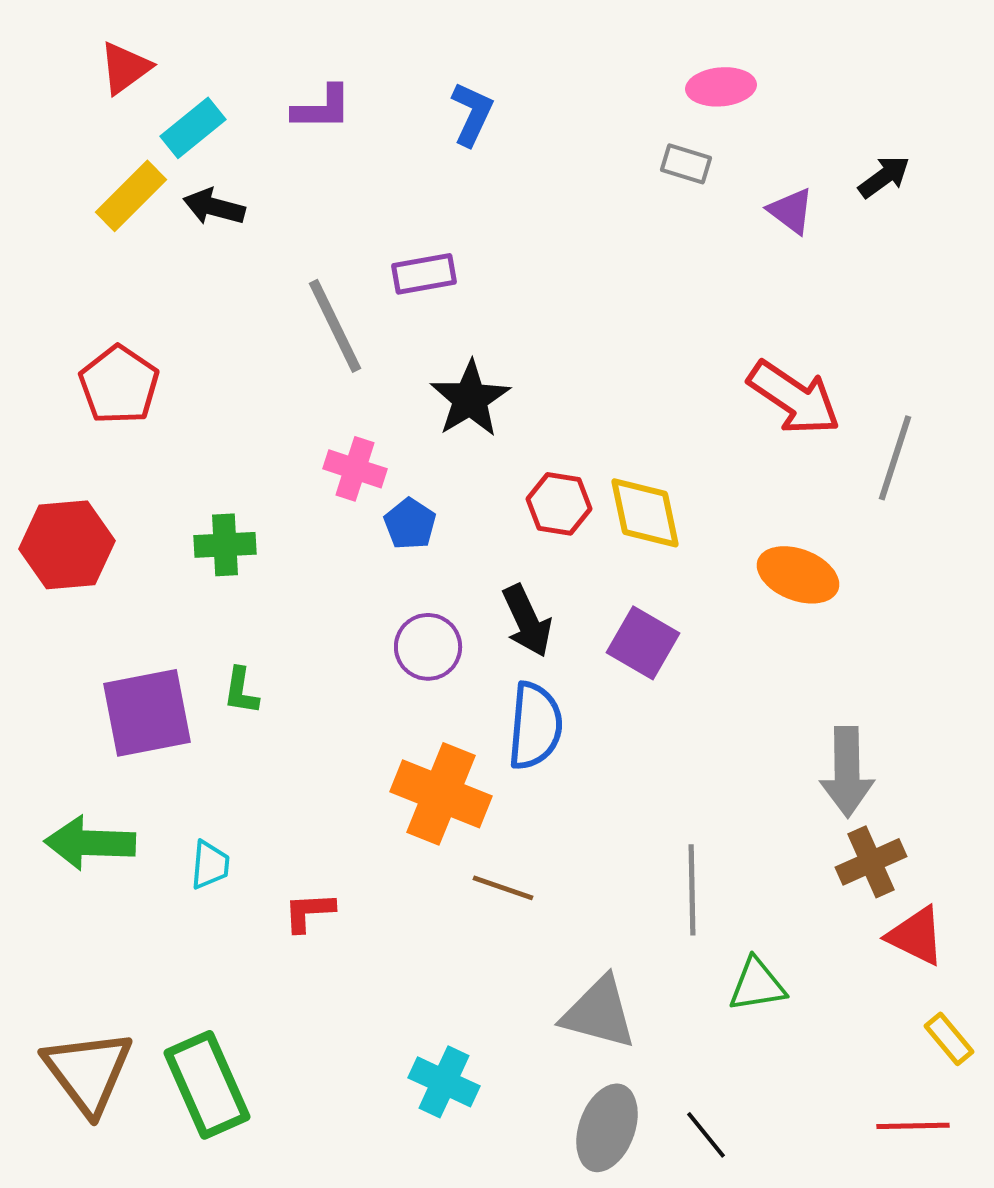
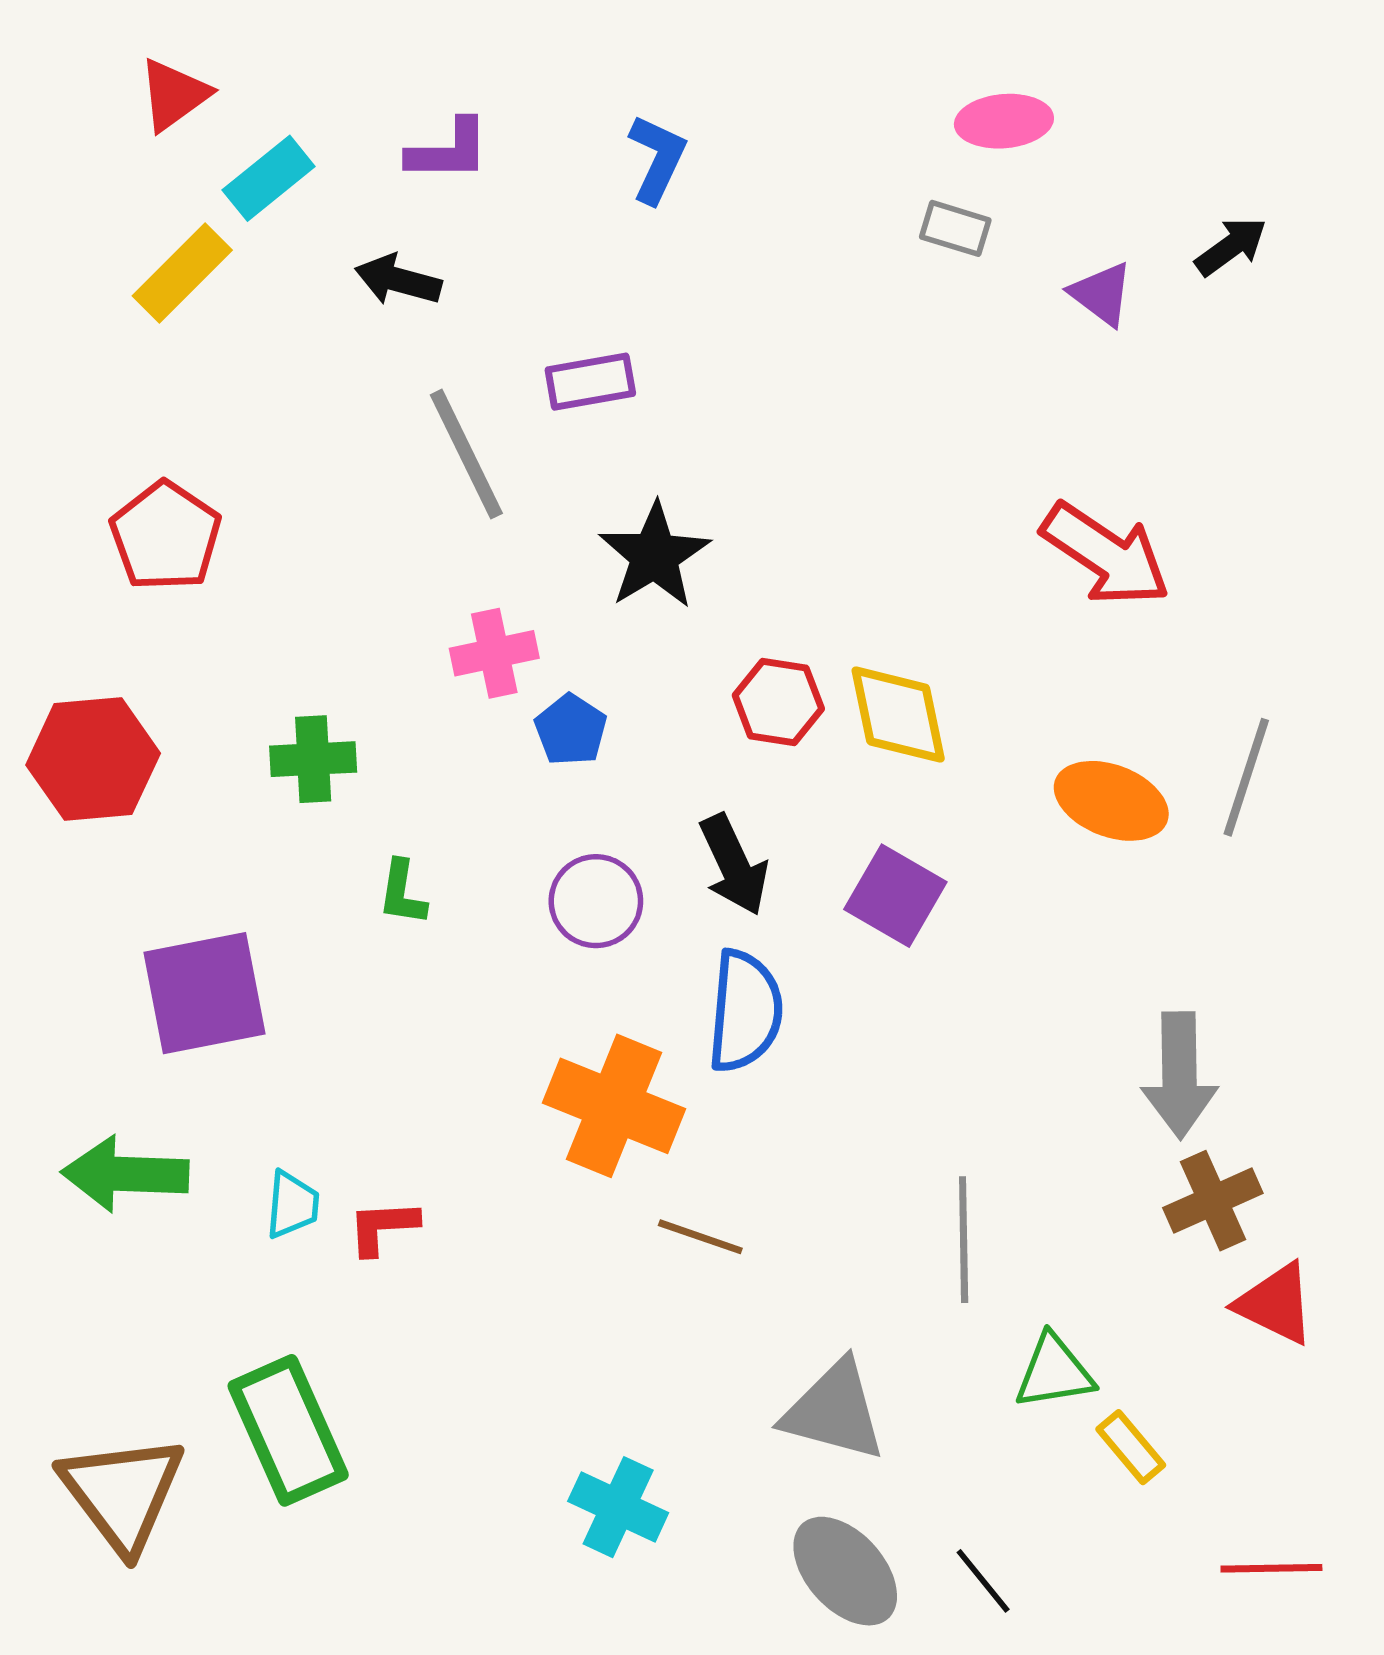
black arrow: (214, 207) -> (398, 280), moved
gray line: (895, 458) -> (1246, 777), moved
pink cross: (355, 469) -> (494, 653), turned -30
green L-shape: (241, 691) -> (402, 893), moved
red L-shape: (309, 912) -> (383, 1227), moved
yellow rectangle: (949, 1039) -> (1131, 1447), moved
green rectangle: (207, 1085) -> (288, 1430), moved
gray ellipse: (607, 1128) -> (845, 1571), turned -62

